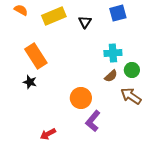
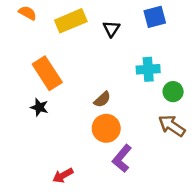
brown semicircle: (111, 76) -> (102, 99), moved

